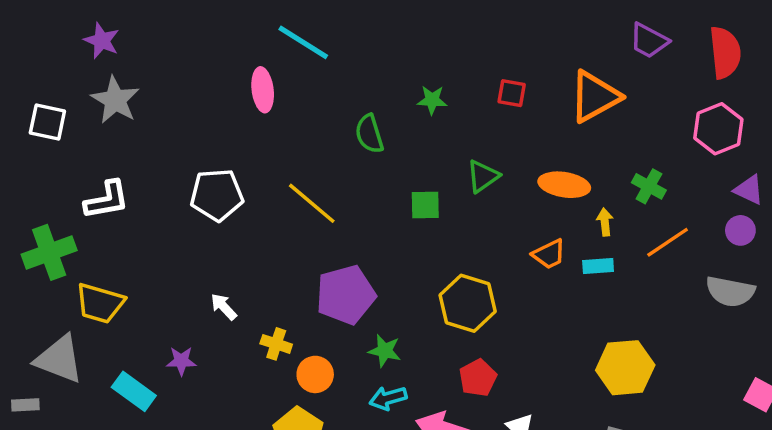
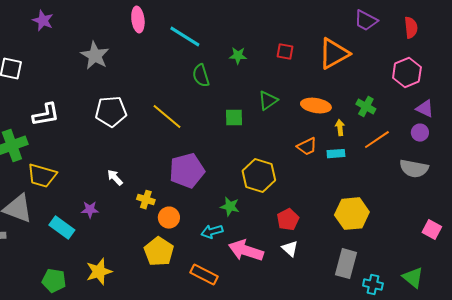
cyan line: (303, 42) -> (185, 37), moved
red semicircle: (725, 53) -> (411, 28), size x0.7
pink ellipse: (263, 90) -> (138, 20), moved
gray star: (115, 100) -> (95, 56), moved
green star: (385, 351) -> (230, 207), moved
red pentagon: (478, 378) -> (288, 220), moved

